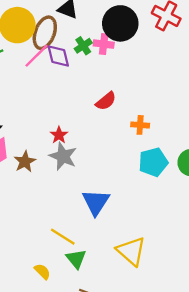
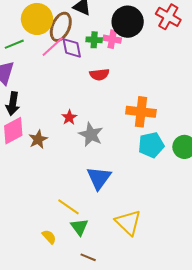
green cross: (83, 46) -> (94, 40), turned 35
red semicircle: (106, 101) -> (99, 74), moved, turned 30
orange cross: (140, 125) -> (141, 112), size x1.8
gray star: (63, 156) -> (91, 135), moved

